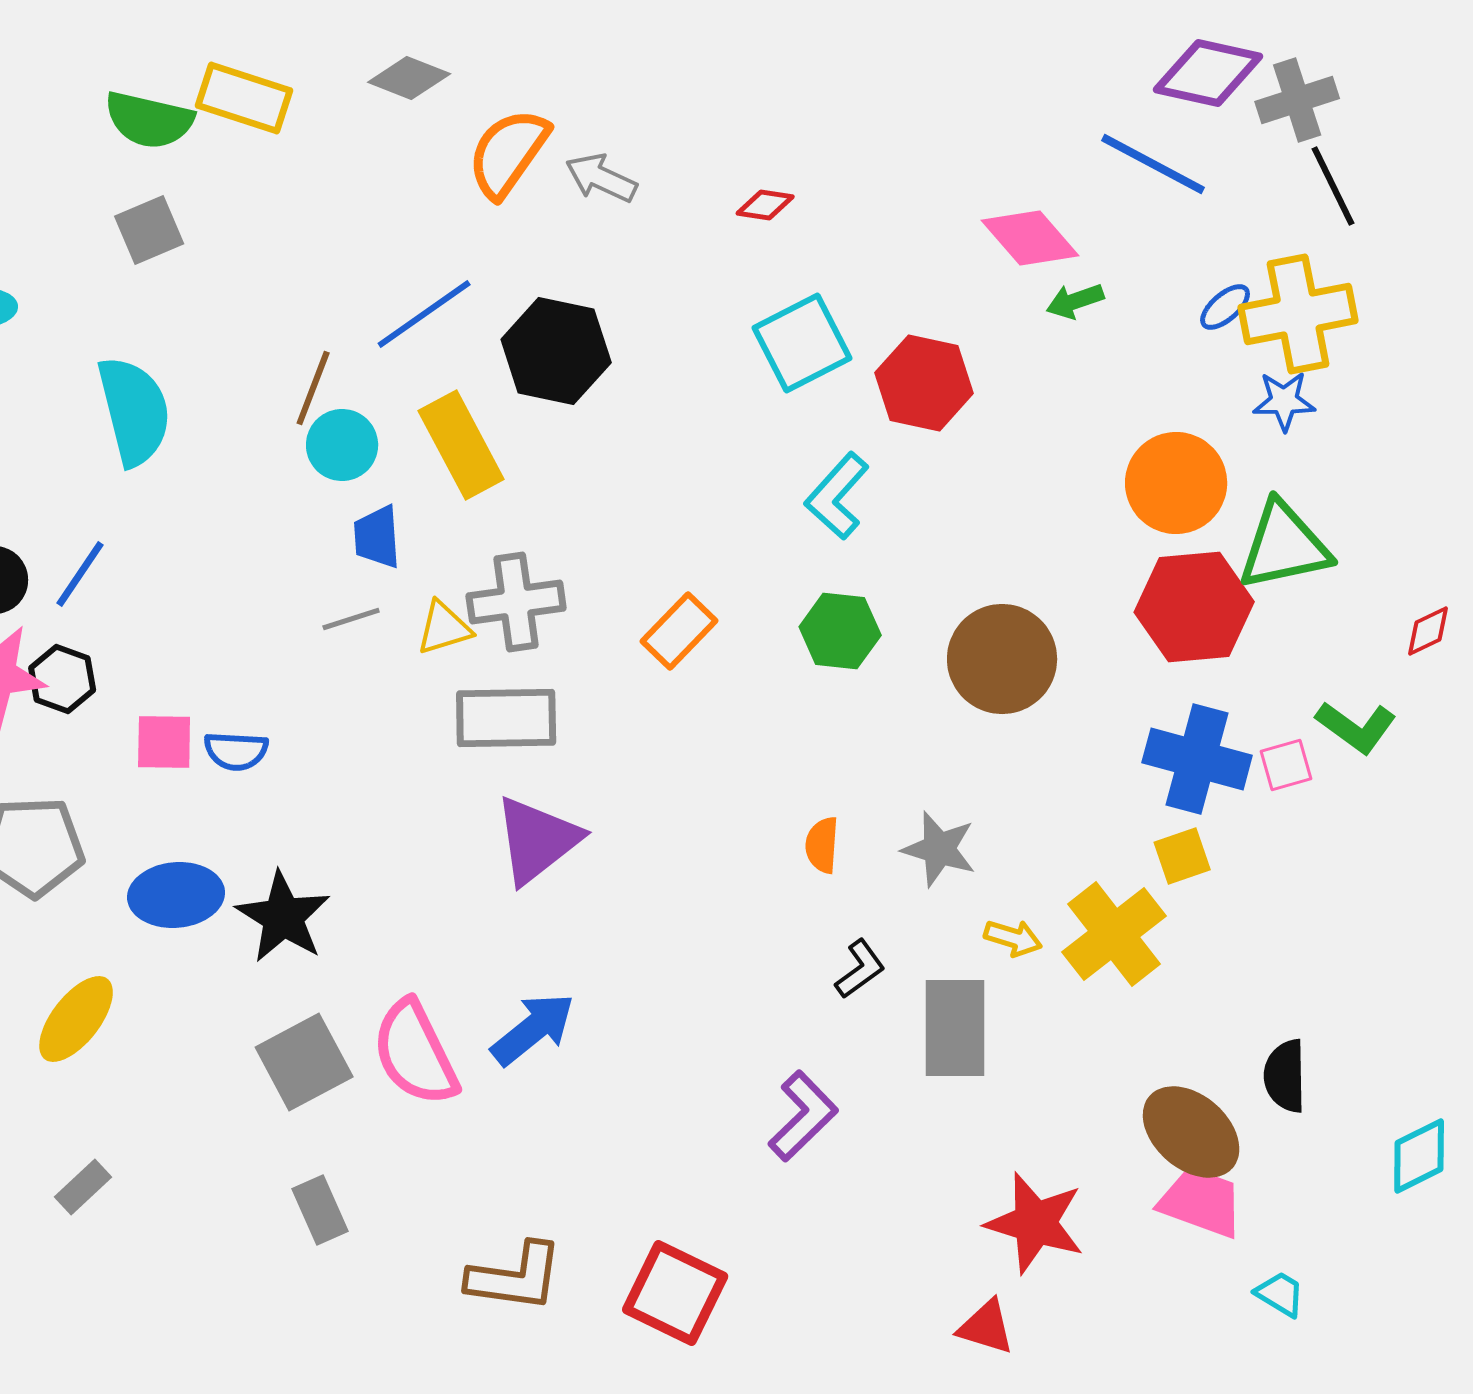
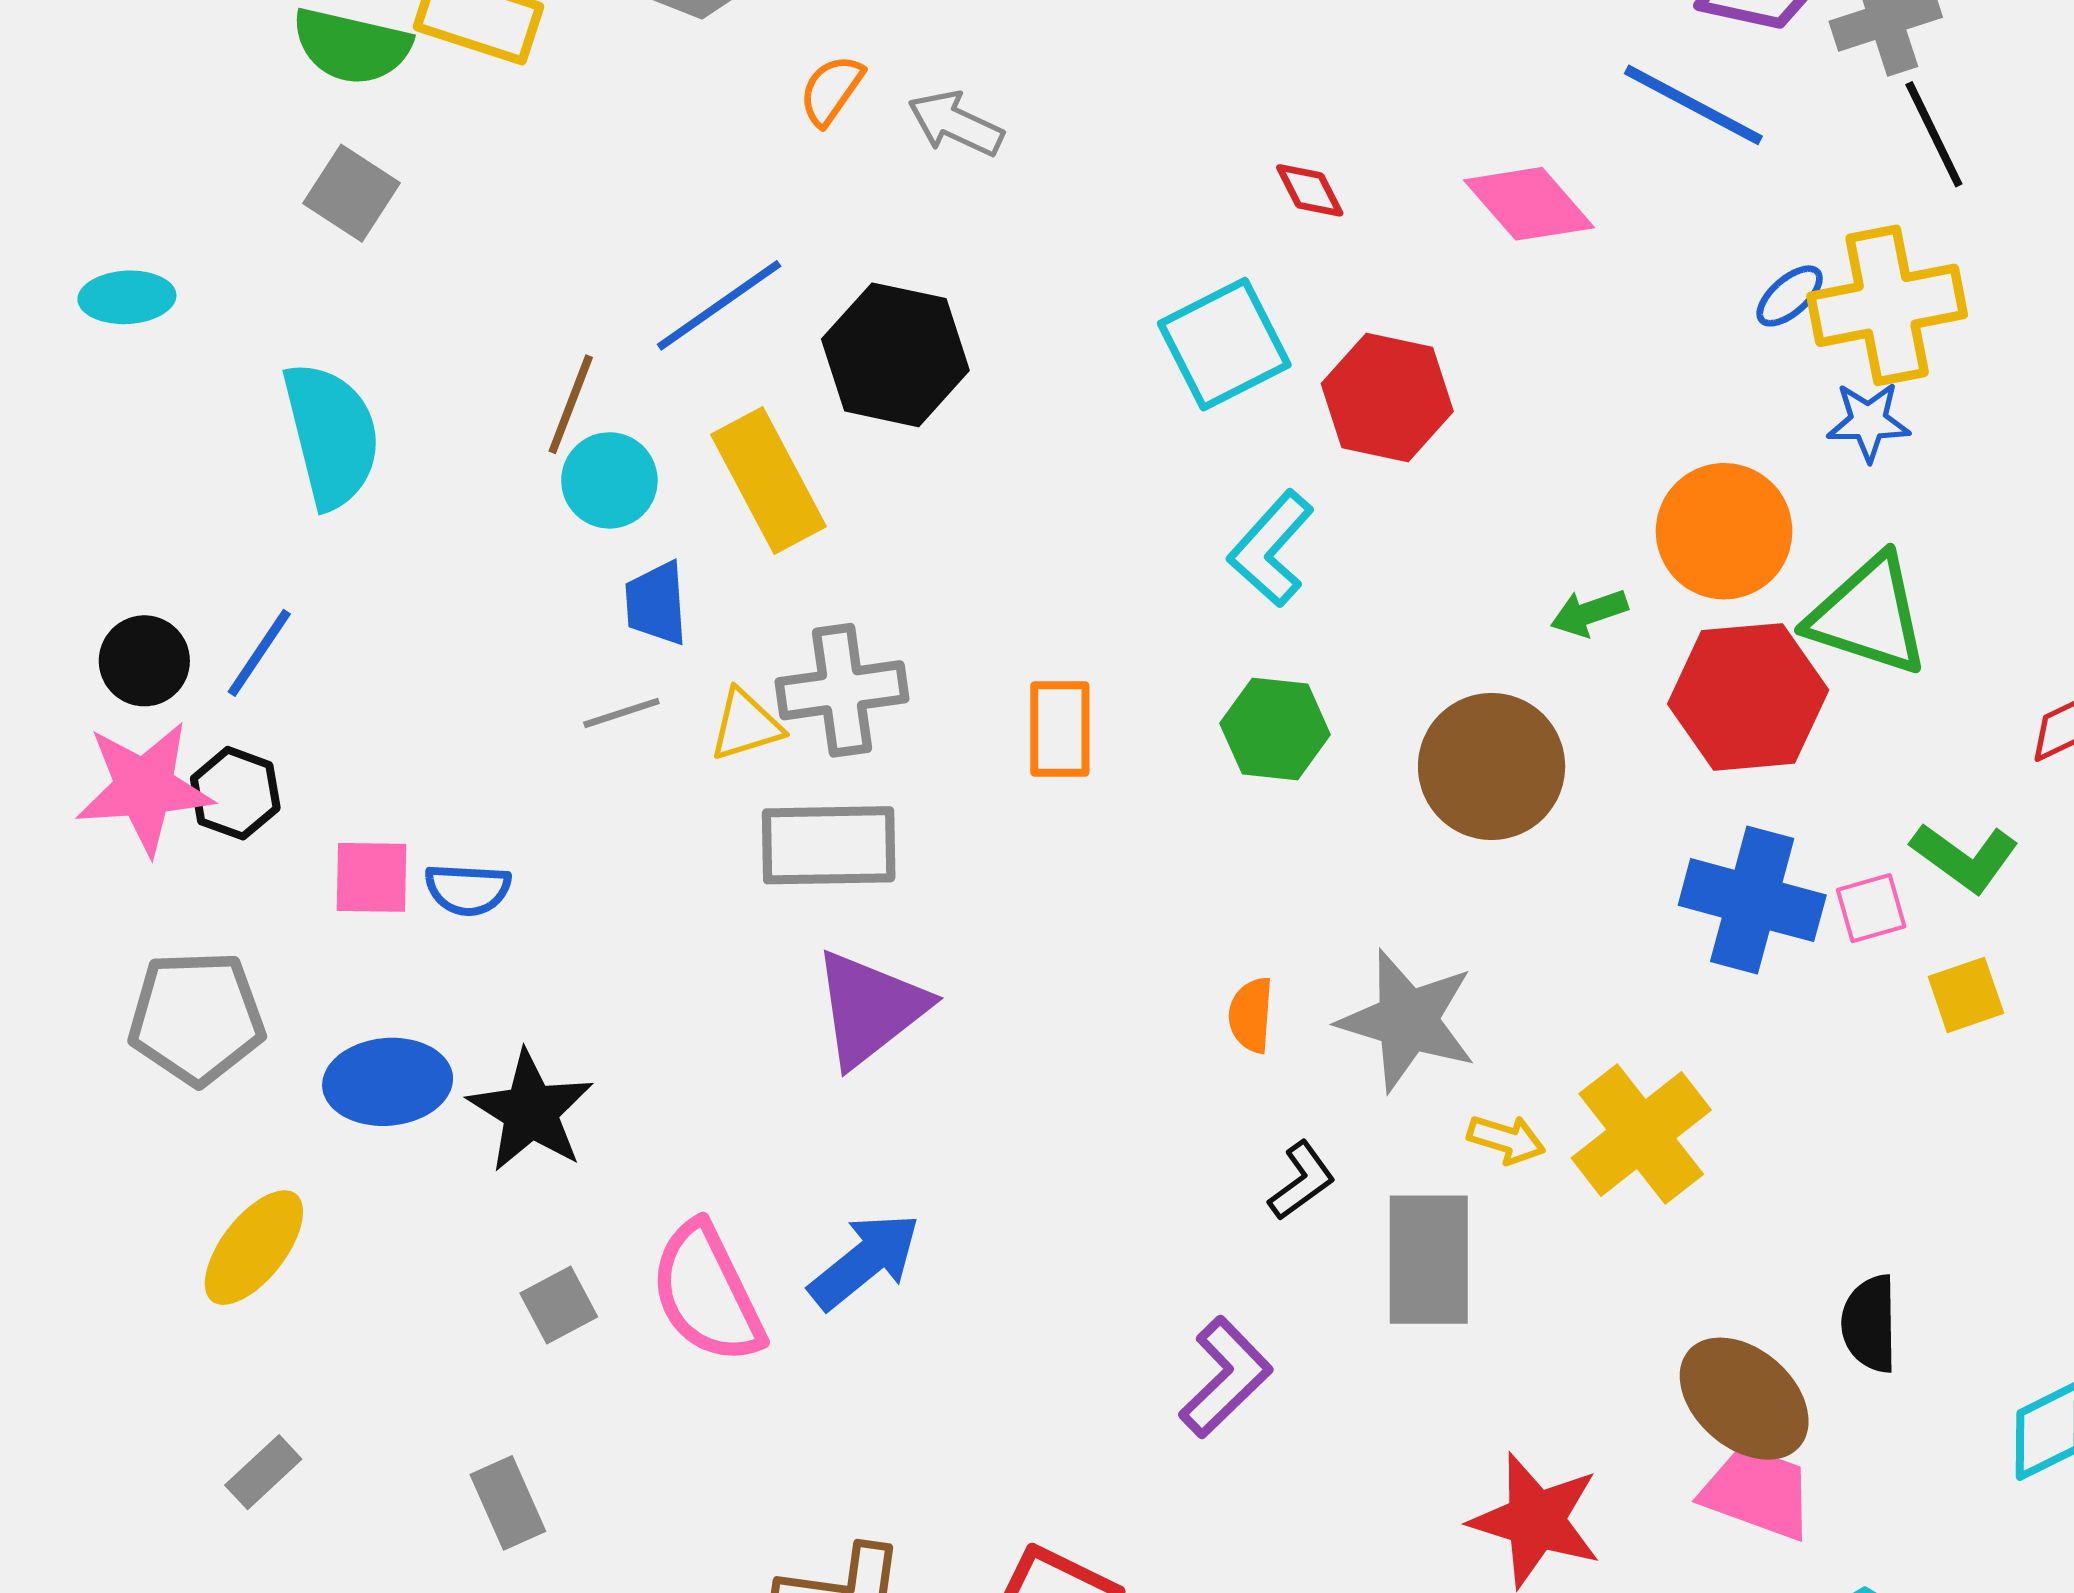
orange semicircle: (508, 153) -> (831, 90), size x0.6
red diamond: (765, 205) -> (1310, 190), moved, turned 54
gray square: (149, 230) -> (351, 193), turned -34
green arrow: (1075, 301) -> (1589, 613), moved
green triangle: (1284, 546) -> (1868, 615), turned 30
orange rectangle: (679, 631) -> (1060, 729), turned -44
gray star: (939, 849) -> (1407, 1020), size x1.4
yellow square: (1182, 856) -> (1966, 995), moved
gray square: (304, 1062) -> (559, 1305), size x0.6
gray rectangle: (320, 1210) -> (508, 1503), moved

